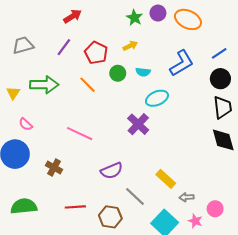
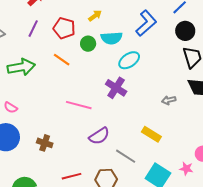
cyan semicircle: (143, 72) -> (112, 38), size x1.5
pink line: (80, 134) -> (79, 105), moved
gray arrow: (186, 197) -> (169, 100), moved

